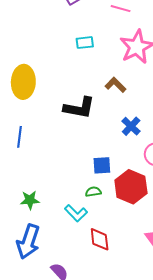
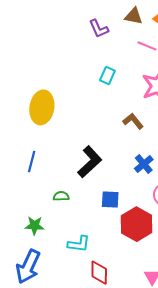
cyan rectangle: (85, 43) -> (107, 76), turned -66
black L-shape: (79, 108) -> (90, 162), moved, turned -60
green semicircle: (93, 192) -> (61, 196), moved
cyan L-shape: (76, 213) -> (79, 244), turned -45

